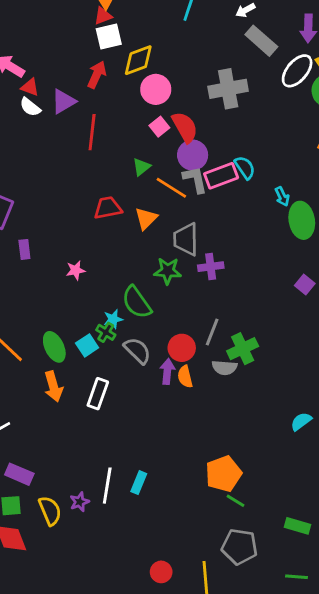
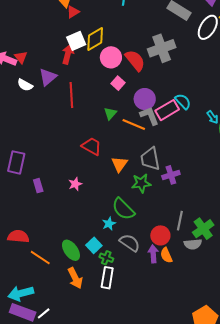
red triangle: (103, 16) -> (73, 12), moved
white square: (109, 36) -> (76, 41), moved
red triangle: (30, 87) -> (21, 57), moved, turned 40
red semicircle: (185, 127) -> (135, 60), moved
red trapezoid: (108, 208) -> (92, 146), turned 50
orange triangle: (146, 218) -> (119, 164), moved
pink star: (76, 270) -> (75, 184), moved
green cross: (106, 332) -> (106, 258), moved

